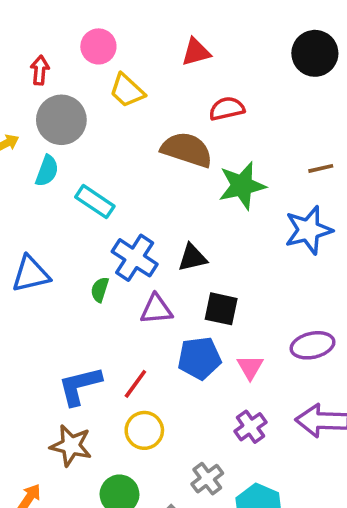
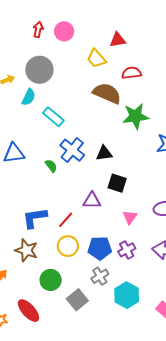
red arrow: (40, 70) -> (38, 30), moved
yellow trapezoid: (127, 91) -> (96, 59), moved
green semicircle: (100, 290) -> (51, 166), turned 120
purple triangle: (156, 309) -> (92, 201), moved
blue pentagon: (199, 358) -> (100, 248), moved

